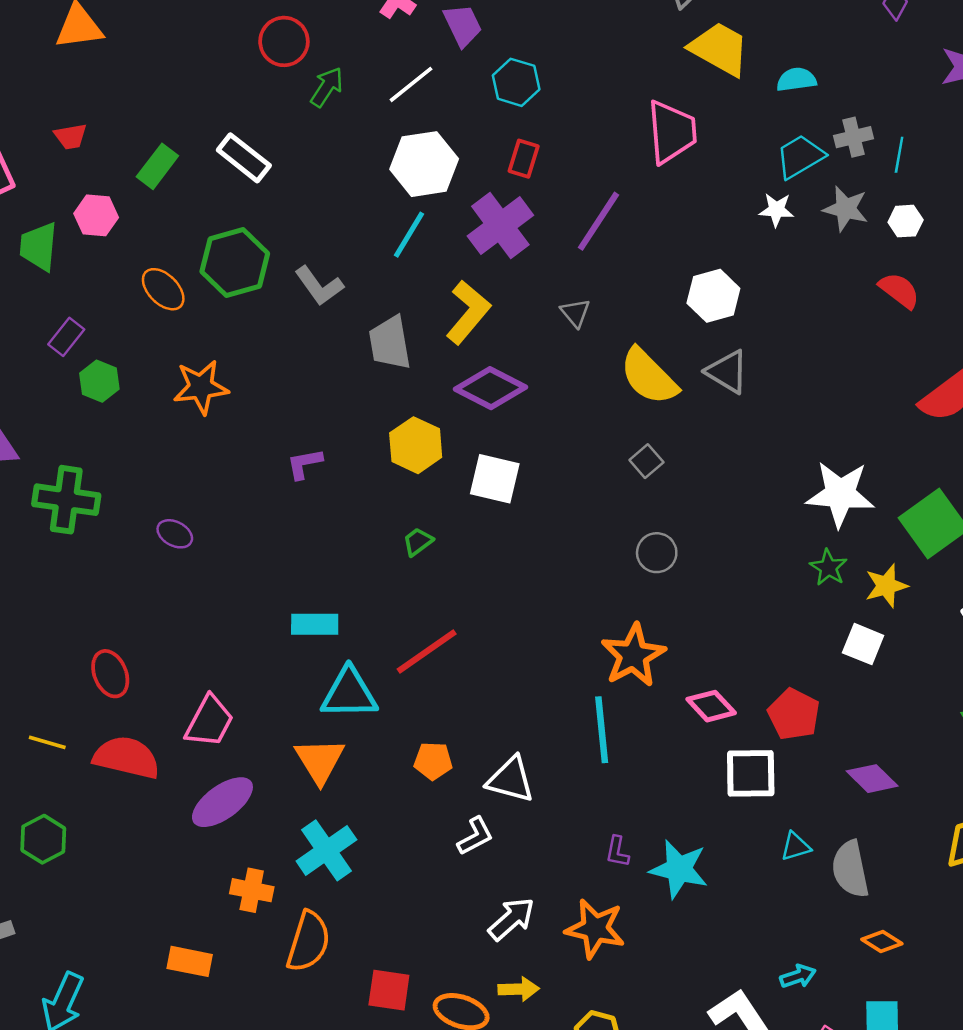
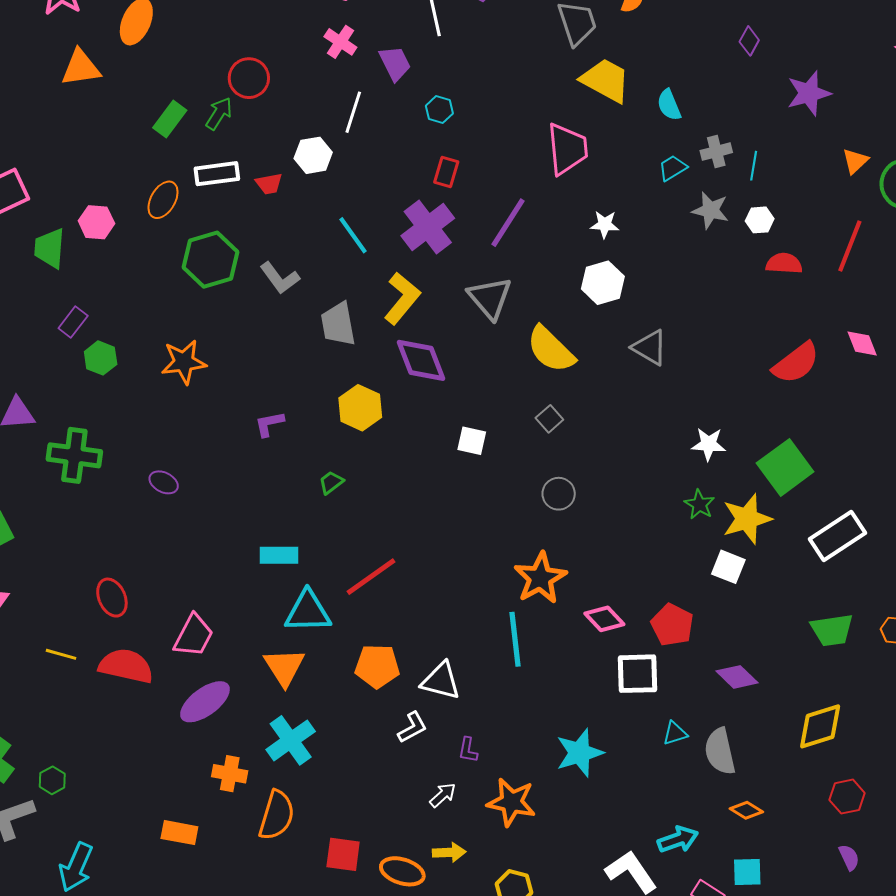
cyan semicircle: (796, 80) -> (669, 105), turned -104
cyan hexagon: (516, 82) -> (439, 110), size x0.7
white line: (411, 84) -> (353, 112), turned -33
green arrow: (327, 87) -> (219, 113), moved
red trapezoid: (70, 136) -> (269, 184), moved
cyan trapezoid: (800, 157) -> (673, 168), size x0.7
white rectangle: (244, 158) -> (217, 174), turned -45
white hexagon: (424, 164) -> (313, 155), moved, size x0.7
green rectangle: (157, 166) -> (170, 119), moved
white star: (776, 210) -> (605, 224), moved
cyan line: (409, 235) -> (353, 235), turned -66
orange ellipse: (163, 289) -> (163, 200), moved, turned 75
red semicircle: (899, 290) -> (784, 264), moved, turned -33
gray triangle: (575, 313) -> (490, 298), size x1.8
gray triangle: (727, 372) -> (650, 347), moved
purple diamond: (491, 388) -> (421, 360), turned 42
white square: (495, 479) -> (472, 441), moved, size x0.7
white star: (840, 494) -> (708, 444), size x0.6
green trapezoid: (418, 542) -> (331, 483), moved
yellow star: (886, 586) -> (747, 519), size x1.4
orange pentagon: (433, 761) -> (377, 666), size x1.4
green hexagon: (43, 839) -> (52, 780), moved, size x0.7
purple L-shape: (617, 852) -> (468, 750), moved
cyan star: (679, 869) -> (580, 753), turned -30
white arrow: (511, 919) -> (443, 795), size x0.7
cyan arrow: (798, 976) -> (678, 840), size x1.4

